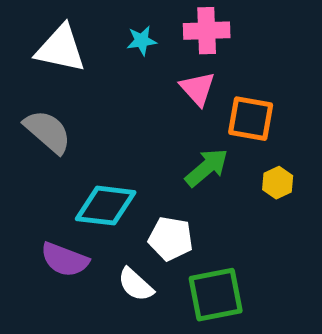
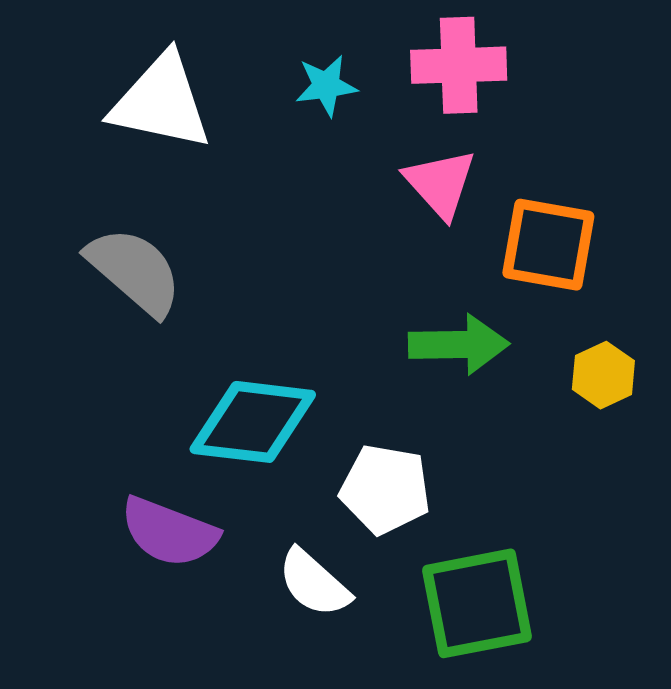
green arrow: (207, 168) -> (459, 344), turned 39

